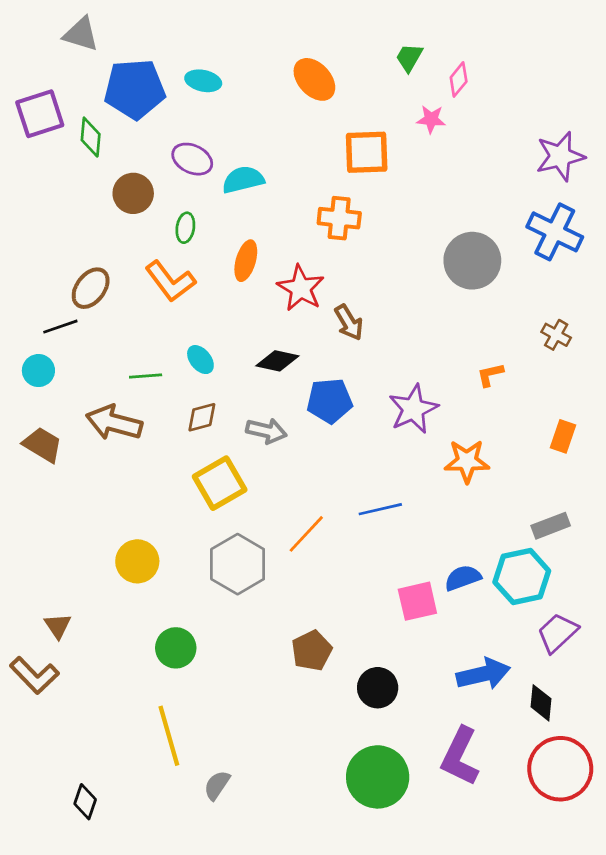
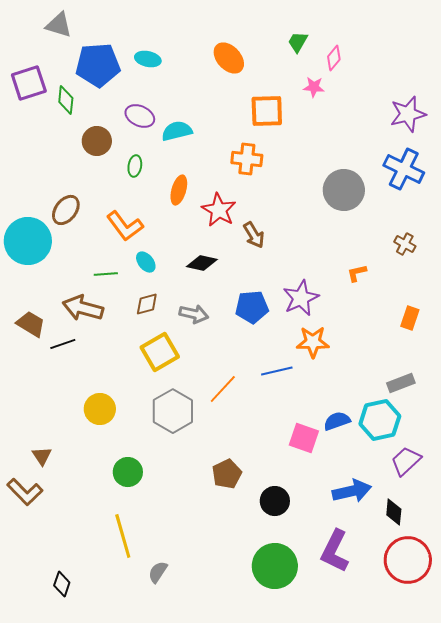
orange L-shape: (170, 281) -> (125, 226), moved
black line: (60, 327) -> (63, 344), moved
cyan circle: (38, 371) -> (28, 241), moved, size x2.0
blue pentagon: (330, 401) -> (252, 307), moved
orange star: (467, 461) -> (313, 342), moved
pink square: (417, 601) -> (304, 438), turned 32

